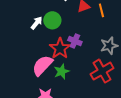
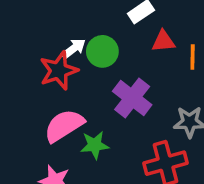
purple cross: (75, 41) -> (132, 98), size x1.5
red star: (60, 48) -> (59, 71), moved

